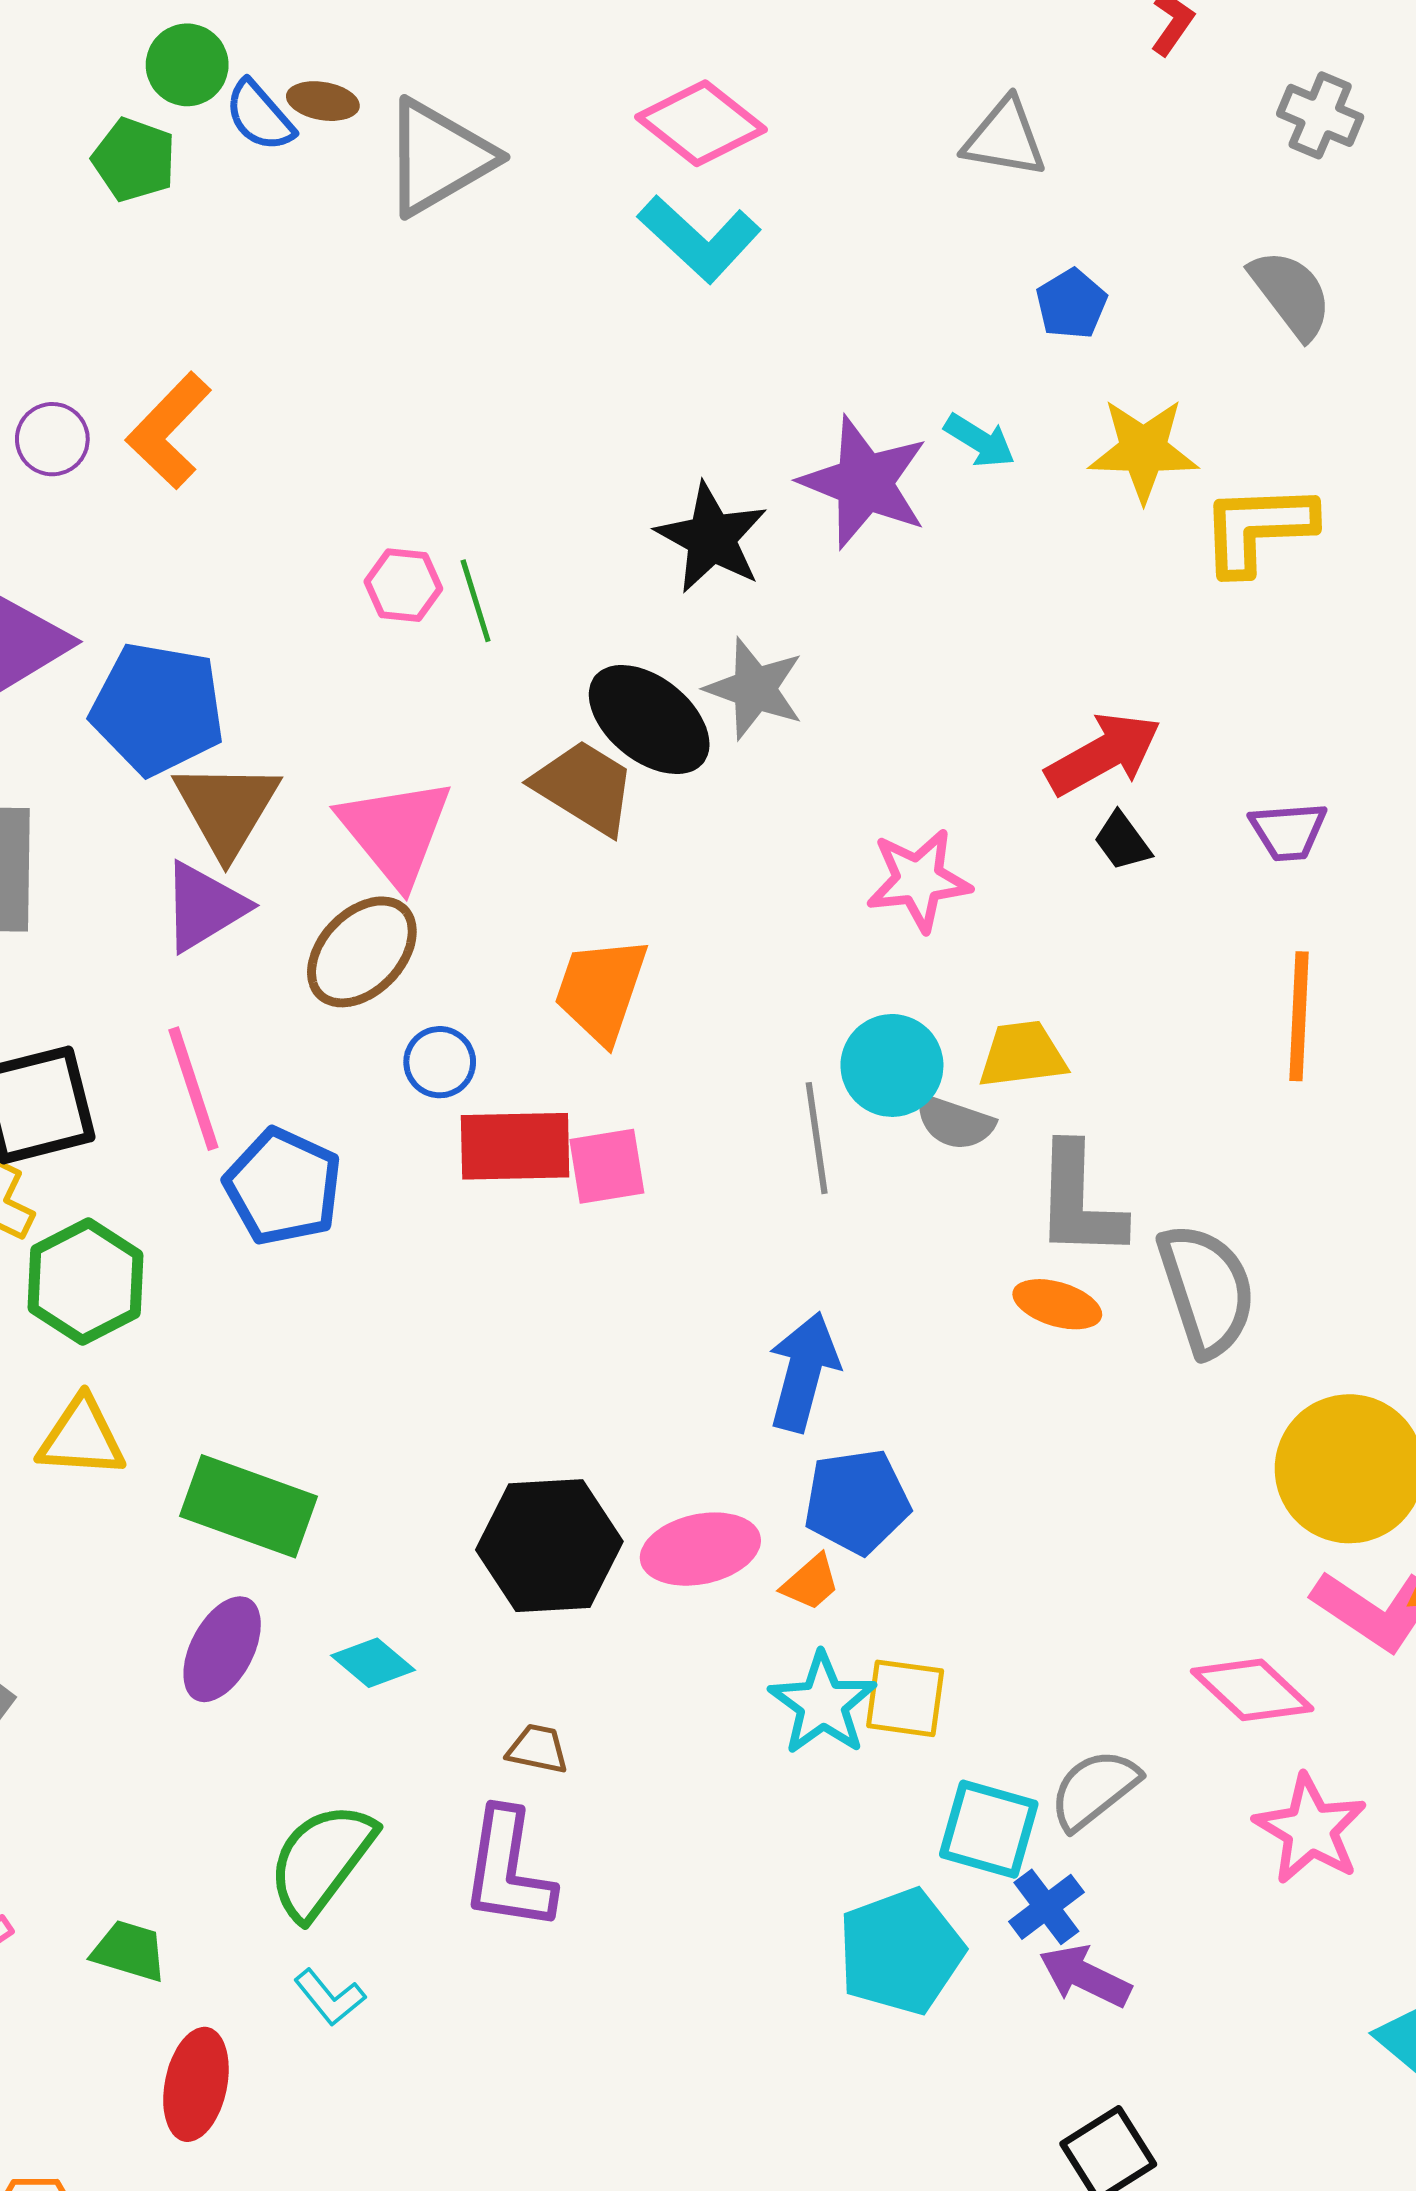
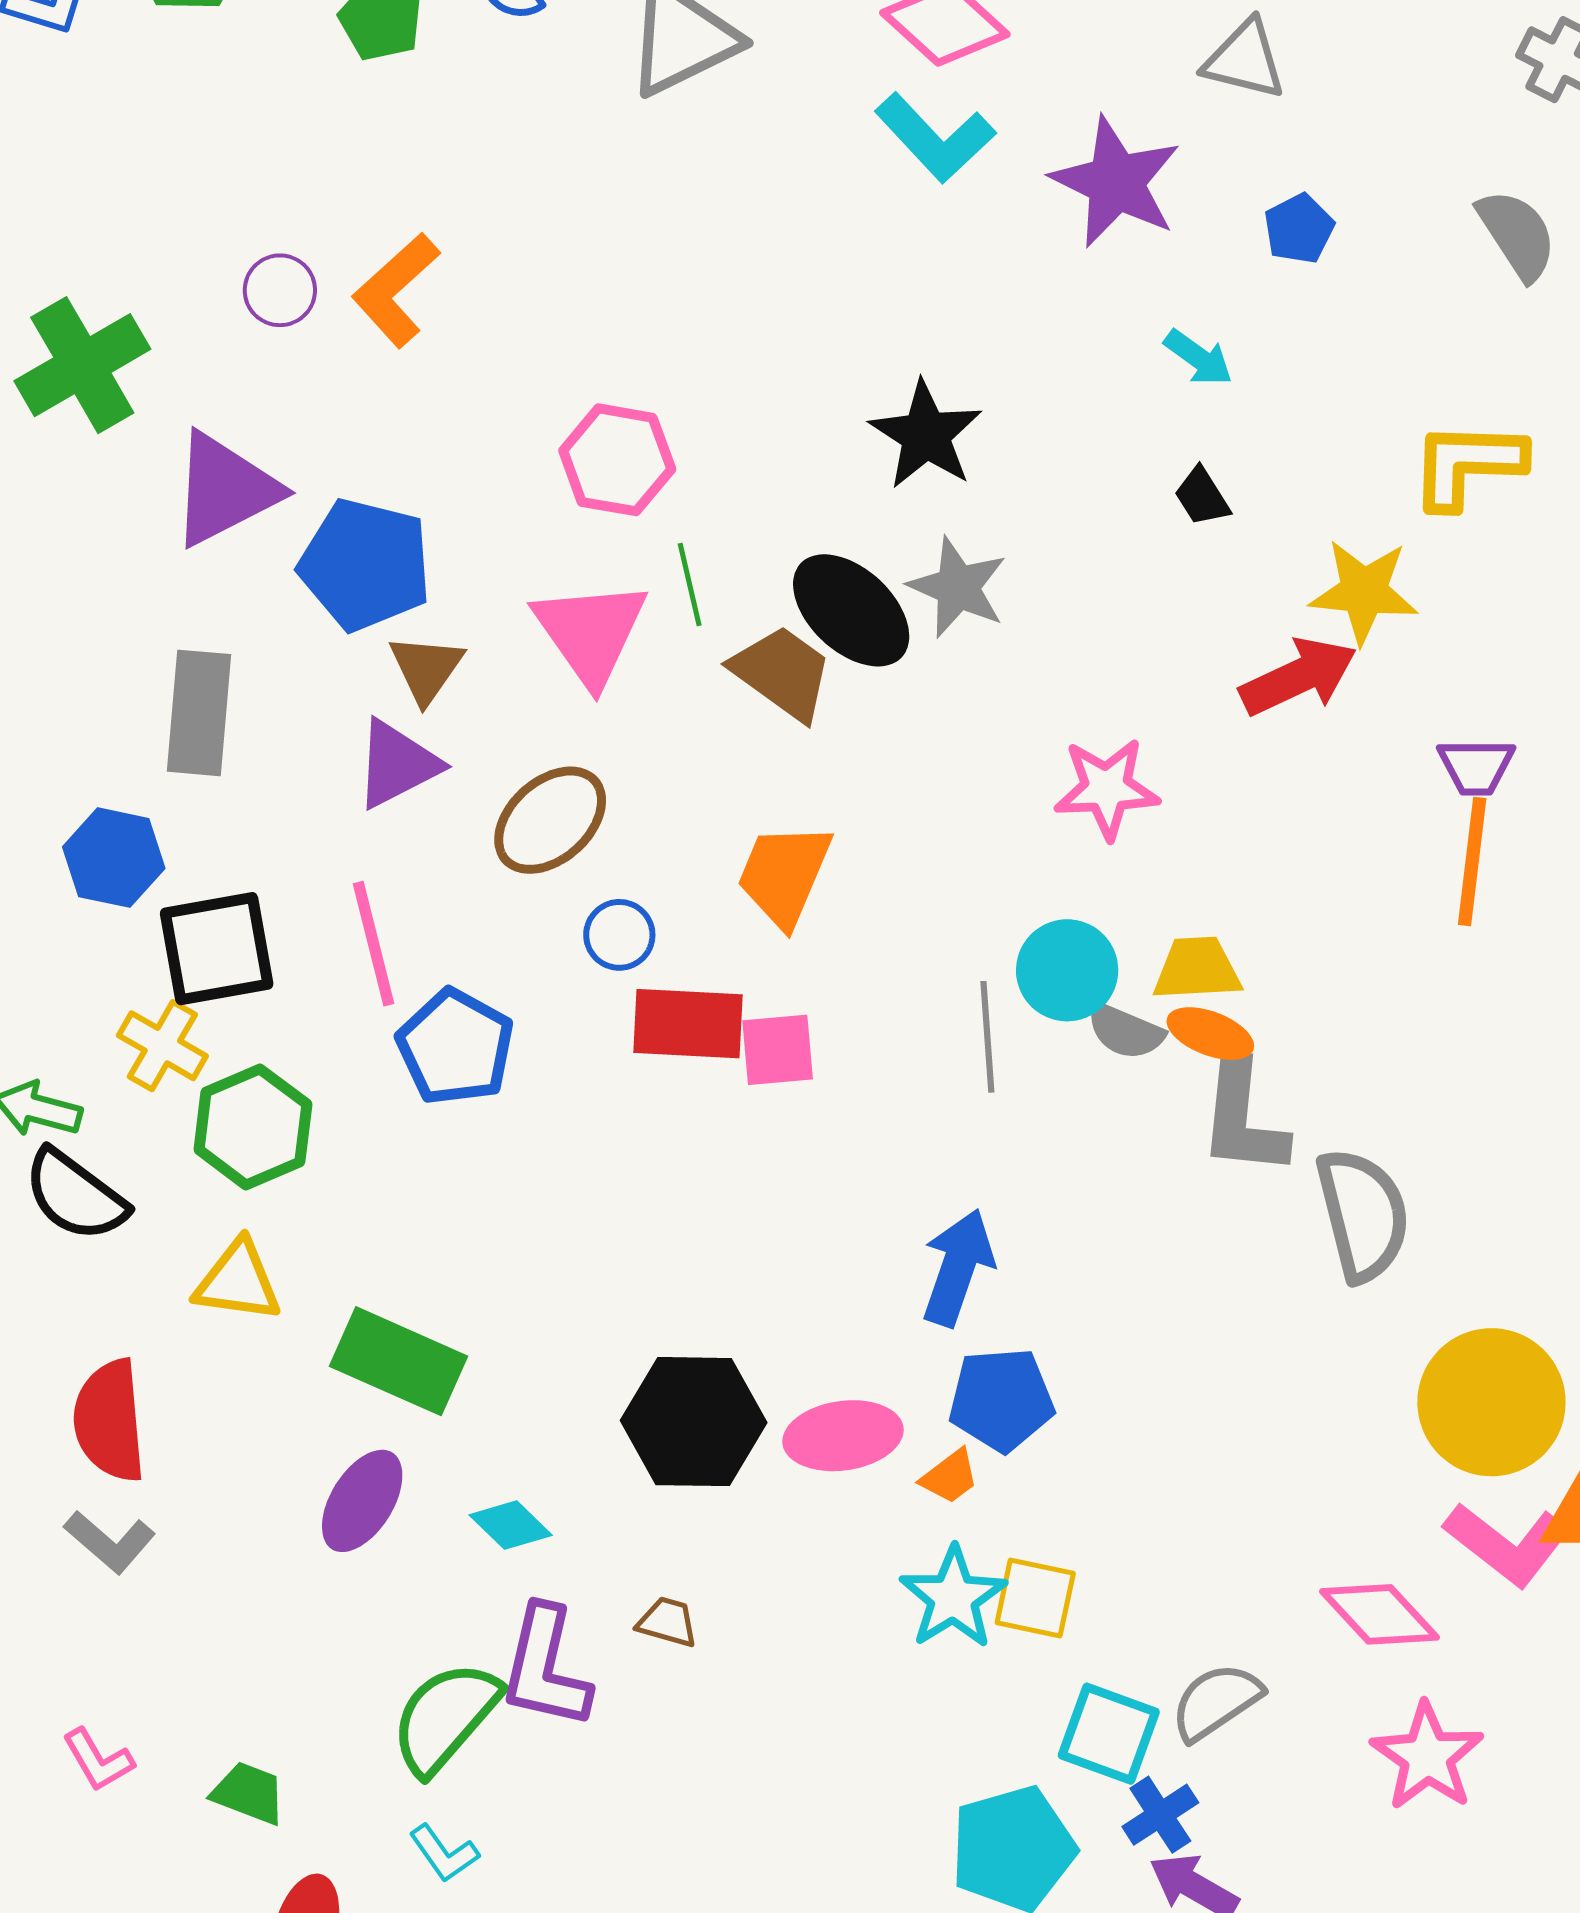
yellow star: (1143, 450) -> (1364, 592), moved
purple star: (864, 483) -> (1116, 182), moved
pink hexagon: (403, 585) -> (617, 460), size x1.5
green line: (476, 601) -> (690, 584), moved
brown triangle: (226, 809) -> (426, 669), size x0.7
pink triangle: (395, 832) -> (591, 632), moved
black trapezoid: (1122, 841) -> (1202, 497), moved
orange line: (1299, 1016) -> (1472, 861), moved
orange ellipse: (1057, 1304) -> (1210, 1034), moved
purple L-shape: (508, 1870) -> (545, 1667), moved

